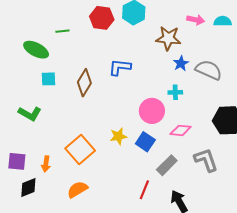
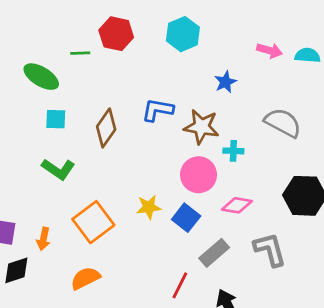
red hexagon: (102, 18) -> (116, 34), moved
brown star: (168, 38) -> (201, 127), moved
blue star: (181, 63) -> (225, 82), moved
green L-shape: (30, 114) -> (58, 169), moved

